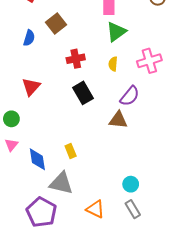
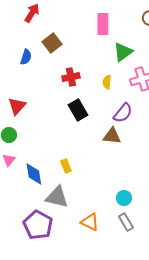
green triangle: (116, 32) -> (123, 52), moved
red triangle: (31, 87) -> (17, 106), moved

